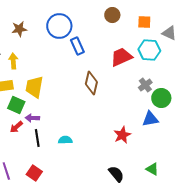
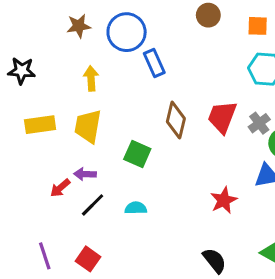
brown star: (19, 29) -> (79, 26), moved
red trapezoid: (121, 57) -> (222, 117), moved, turned -45
yellow arrow: (13, 61) -> (91, 78), moved
green square: (16, 105) -> (137, 154), moved
black line: (37, 138) -> (93, 205), turned 54

